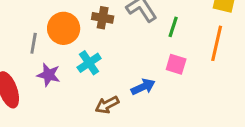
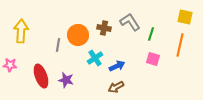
purple star: (49, 75) -> (66, 80), moved
blue arrow: (143, 87) -> (117, 66), moved
brown arrow: (107, 105) -> (116, 87), moved

